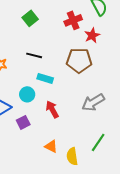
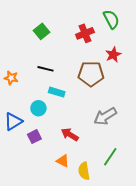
red star: (92, 35) -> (113, 55), moved
red arrow: (52, 109) -> (70, 135), moved, turned -30

